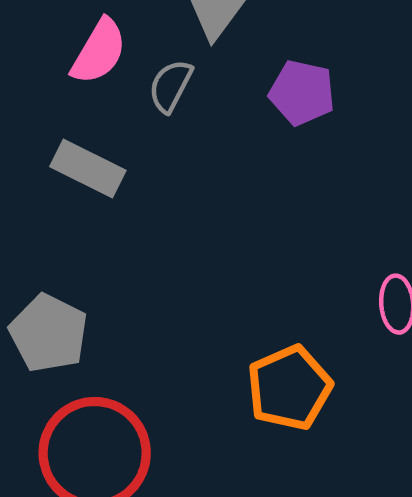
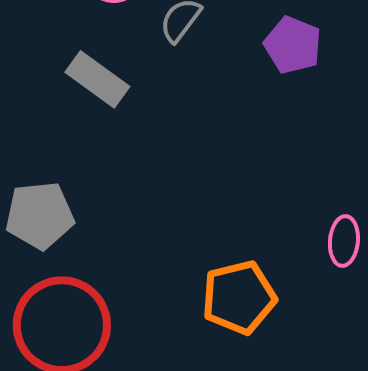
gray pentagon: (49, 333) -> (40, 215), turned 30

